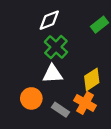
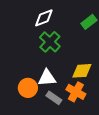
white triangle: (53, 74) -> (47, 78), moved
yellow diamond: (92, 79) -> (82, 71), turned 30

